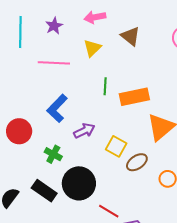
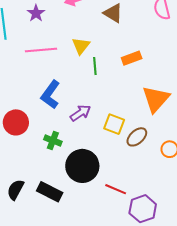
yellow triangle: (92, 48) -> (81, 46), moved
orange rectangle: (134, 97) -> (132, 58), moved, size x0.7
black rectangle: (44, 191) -> (50, 192), moved

